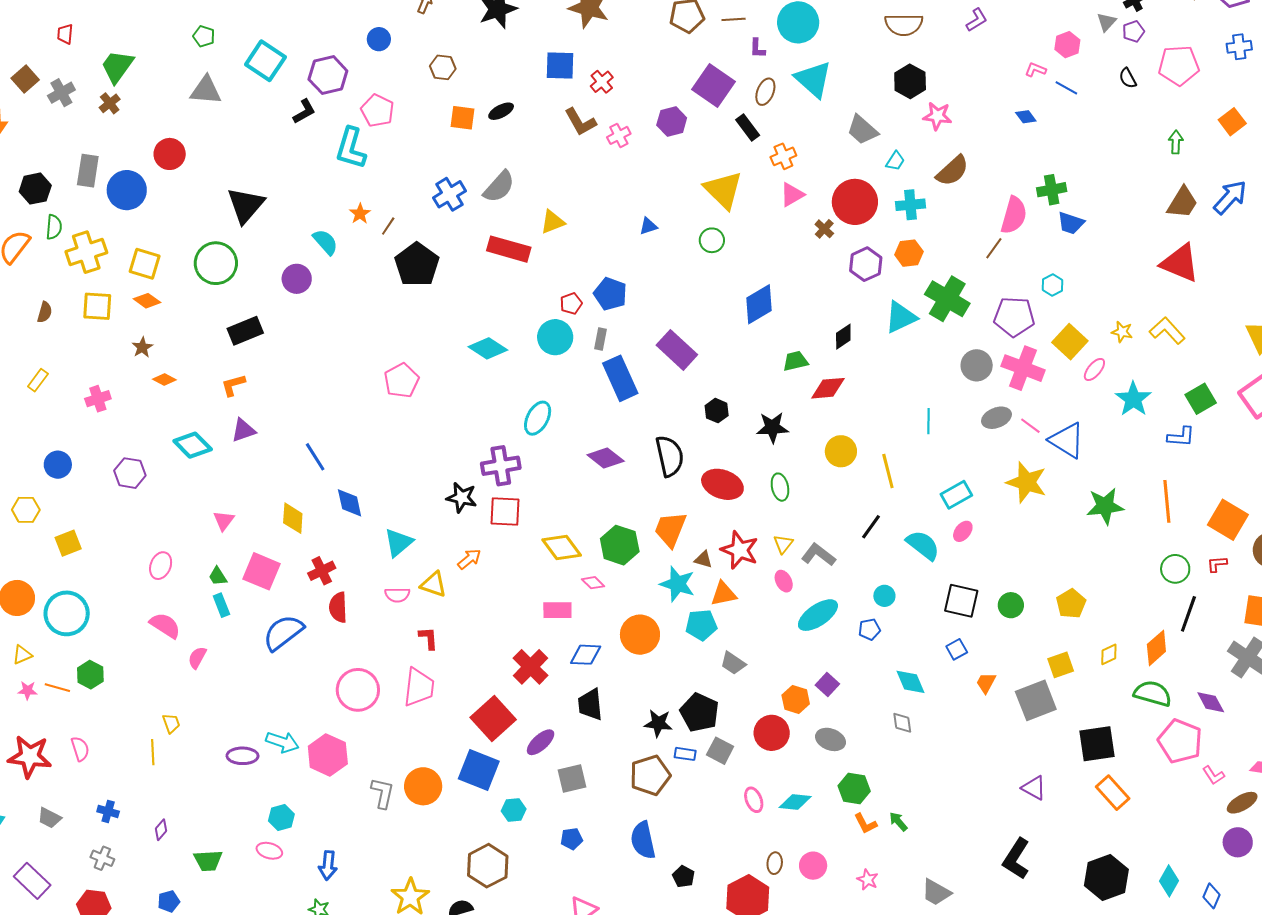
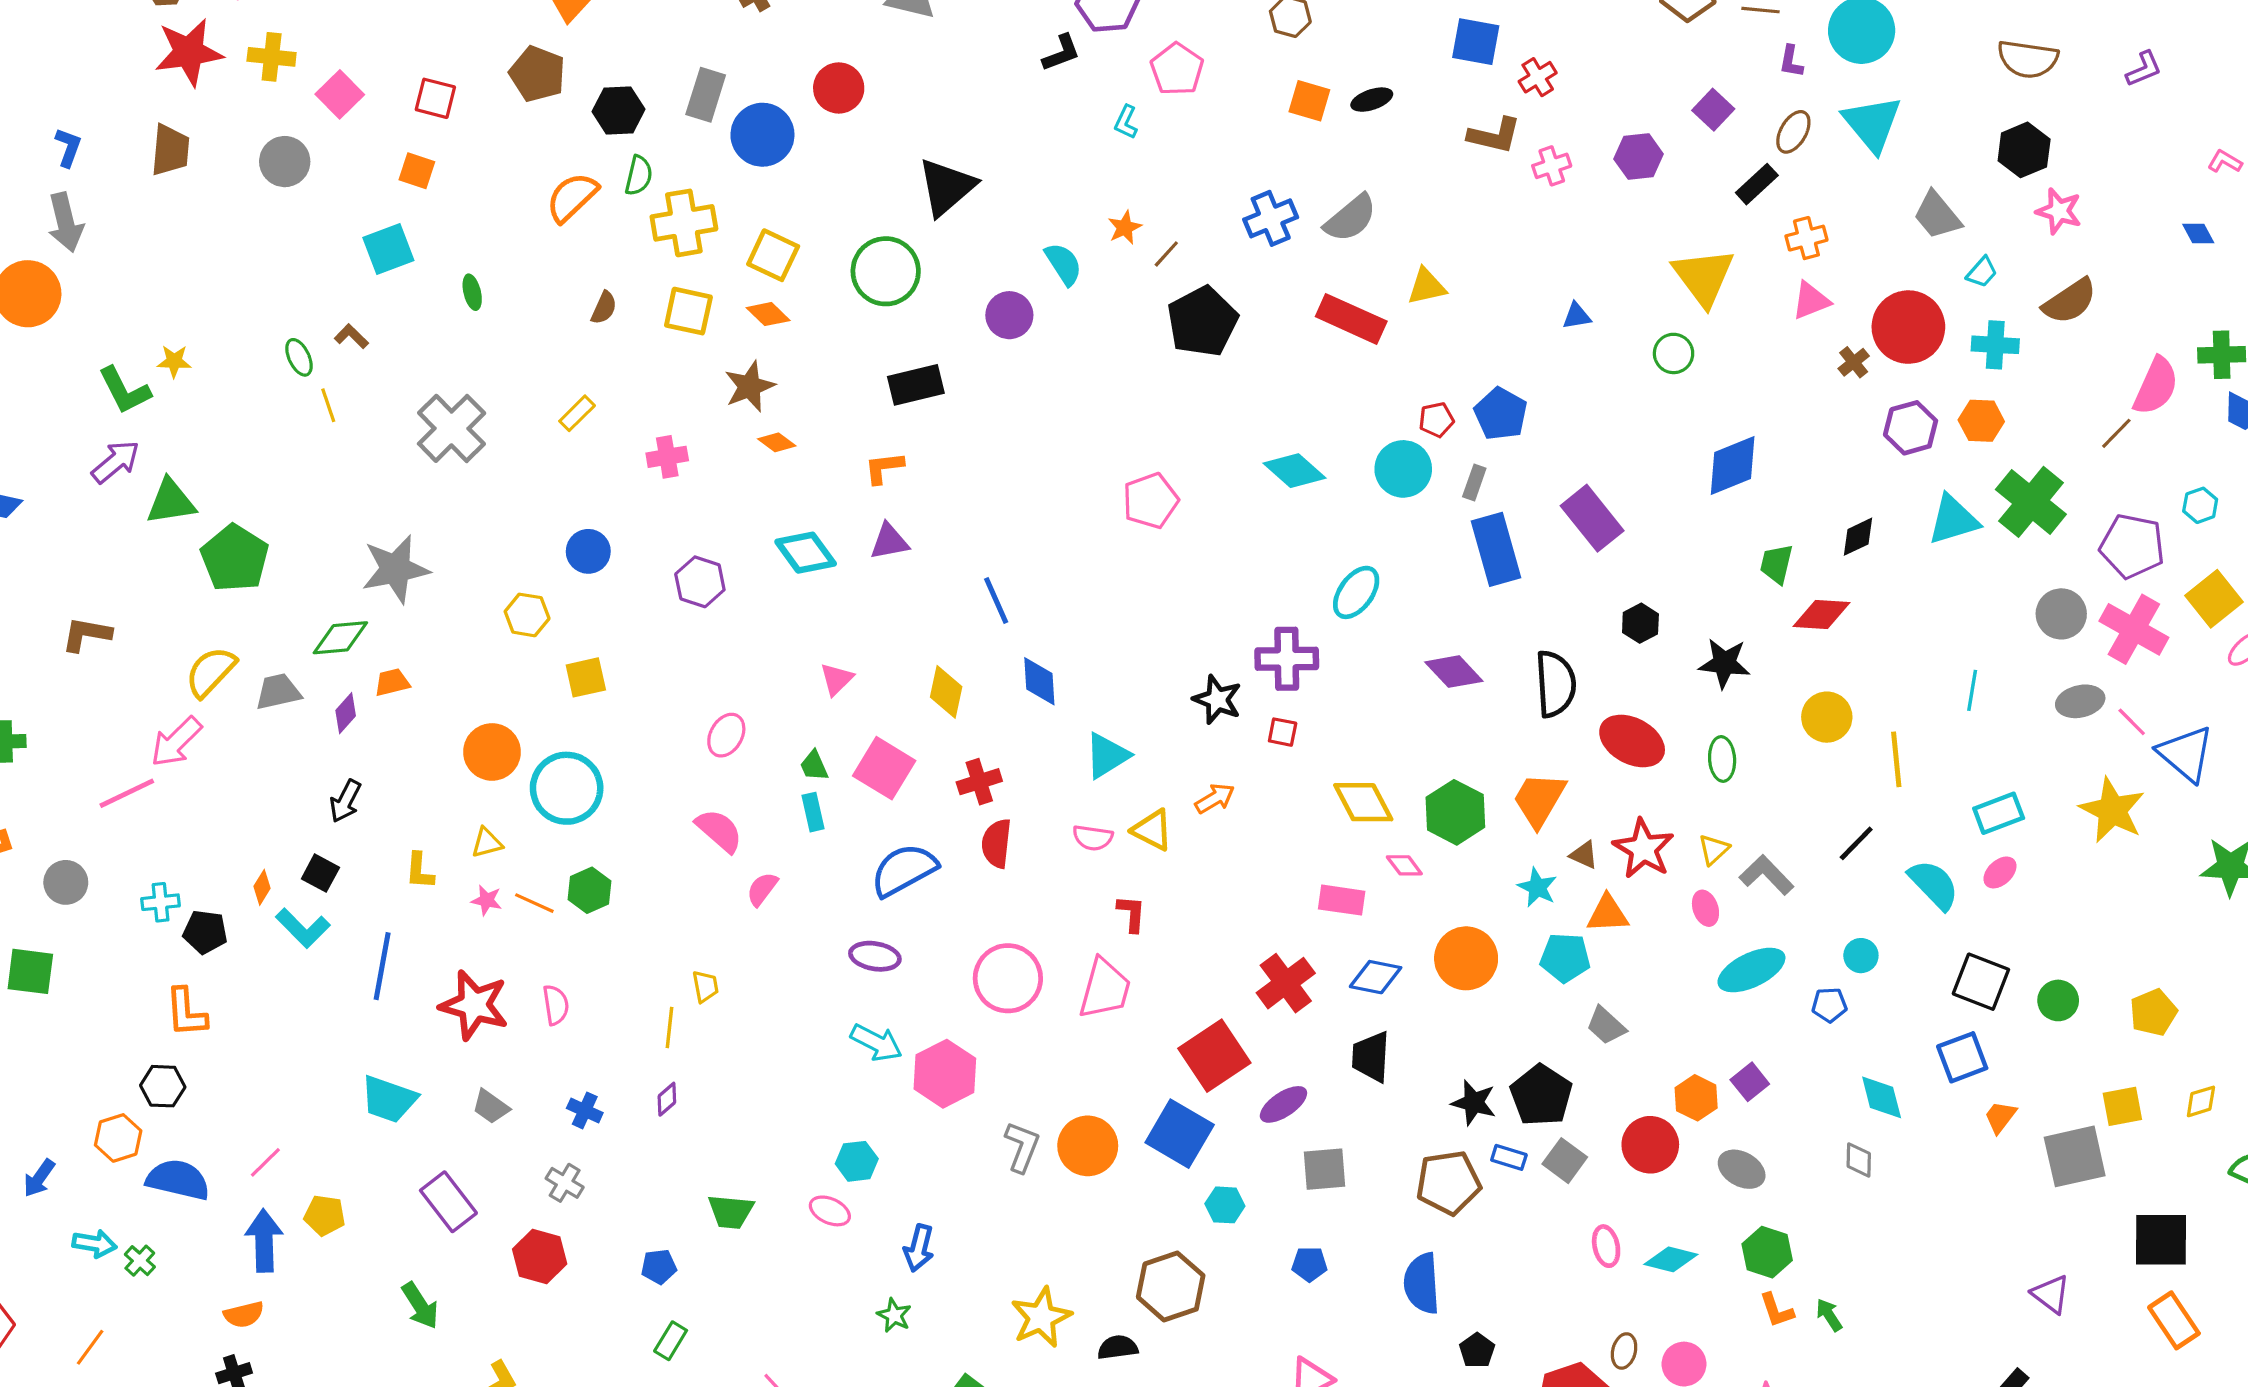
purple square: (714, 85) -> (1713, 110), size x0.6
brown L-shape: (580, 122) -> (1494, 135), turned -56
black rectangle: (748, 127) -> (1757, 184), turned 76
cyan L-shape: (351, 148) -> (1126, 122), size x0.5
brown star: (142, 347) -> (750, 386), size x1.5
green trapezoid: (795, 361) -> (1776, 564), turned -72
red square: (505, 512) -> (1283, 732), size x0.6
cyan star: (677, 584) -> (1537, 887), size x0.7
blue square: (957, 649) -> (1962, 1057), size x1.5
purple ellipse: (242, 756) -> (875, 956), moved
purple diamond: (161, 830) -> (667, 1099), moved

